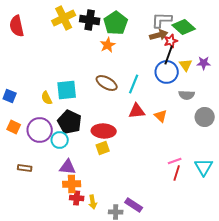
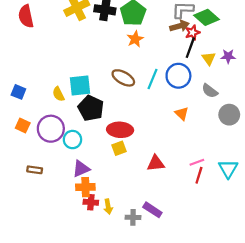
orange star: (108, 45) -> (135, 39), moved
blue circle: (167, 72) -> (178, 76), moved
gray semicircle: (187, 95) -> (210, 91), turned 35
red triangle: (137, 111) -> (156, 163), moved
black pentagon: (70, 122) -> (91, 108), moved
purple triangle: (68, 167) -> (81, 169), turned -30

